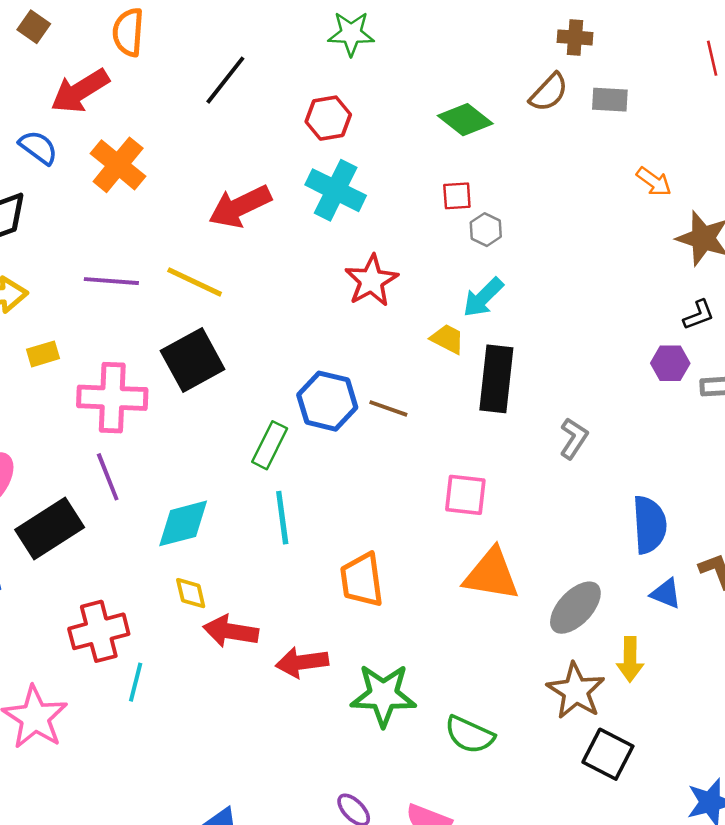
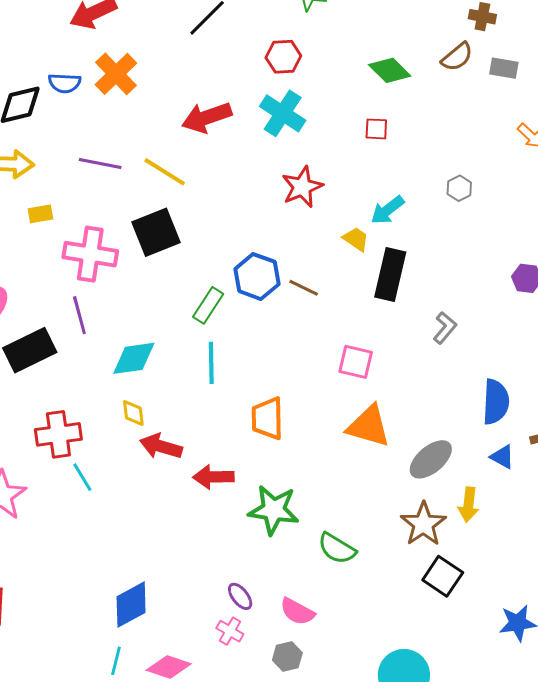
blue semicircle: (38, 147) -> (65, 83), moved, turned 140
gray hexagon: (486, 230) -> (459, 188), moved
cyan line: (136, 682) -> (82, 477), turned -52

